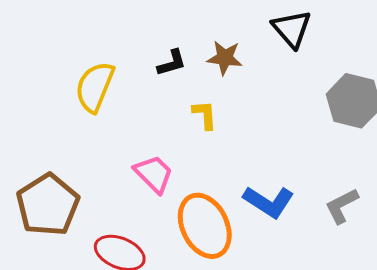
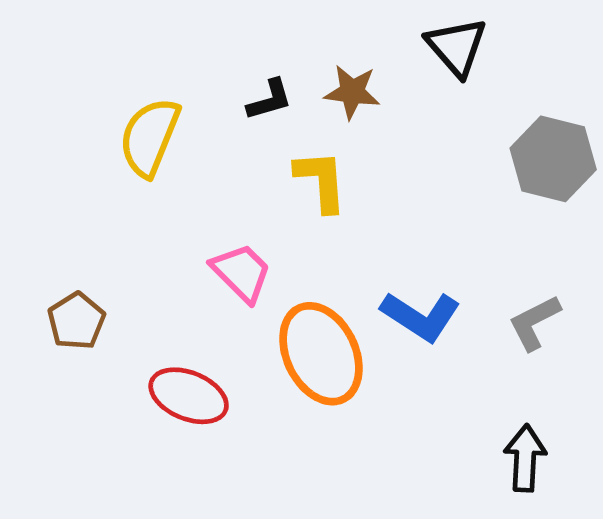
yellow L-shape: (205, 115) -> (321, 181), size x1.4
brown pentagon: (48, 205) -> (76, 321), size x0.6

